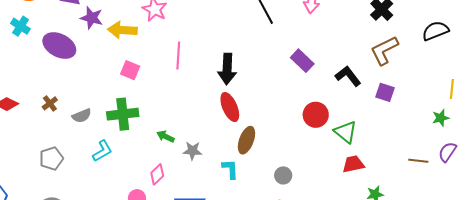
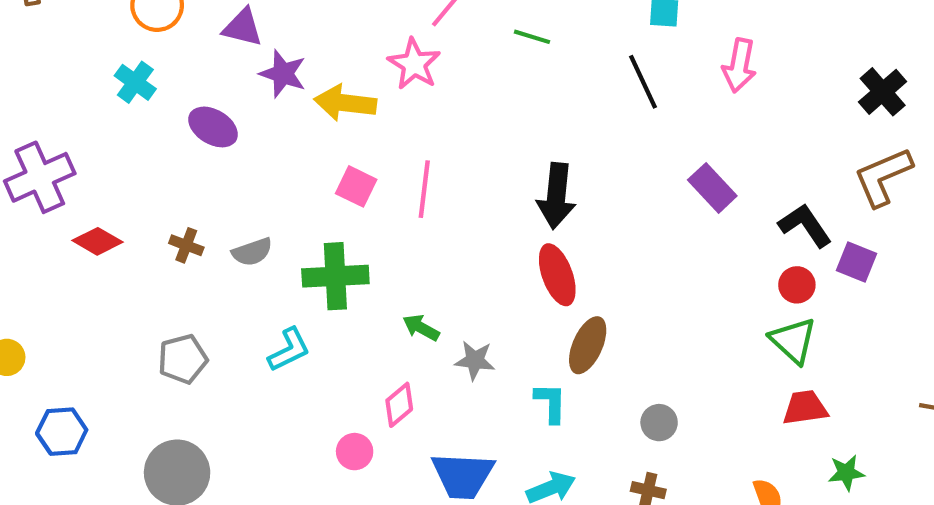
purple ellipse: (59, 46) -> (213, 127), size x0.7
pink line: (178, 56) -> (424, 189), moved
purple square: (385, 92) -> (856, 262), moved
brown cross: (50, 103) -> (186, 245), turned -35
red circle: (316, 115) -> (797, 285), moved, size x0.7
gray semicircle: (82, 116) -> (252, 252), moved

